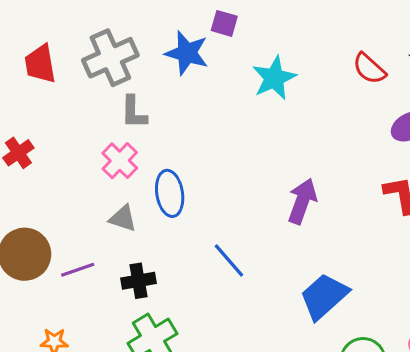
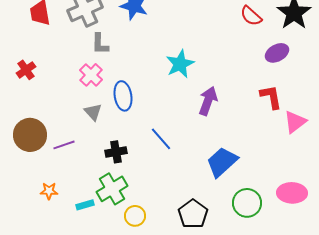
cyan star: (274, 78) -> (180, 64), moved
gray triangle: (123, 218) -> (93, 112), turned 30
black cross: (138, 281) -> (116, 152), moved

